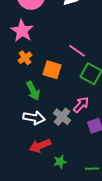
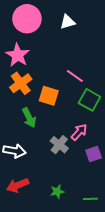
orange cross: (25, 58) -> (21, 83), size x1.5
white arrow: (34, 118) -> (14, 151), moved
red arrow: (40, 146) -> (18, 185), moved

